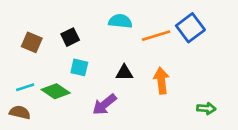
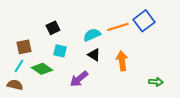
cyan semicircle: (120, 21) -> (92, 35), moved, turned -30
brown square: (32, 42) -> (24, 47), moved, turned -35
black triangle: (124, 73) -> (94, 55), turned 32
cyan line: (25, 87) -> (19, 66), turned -40

